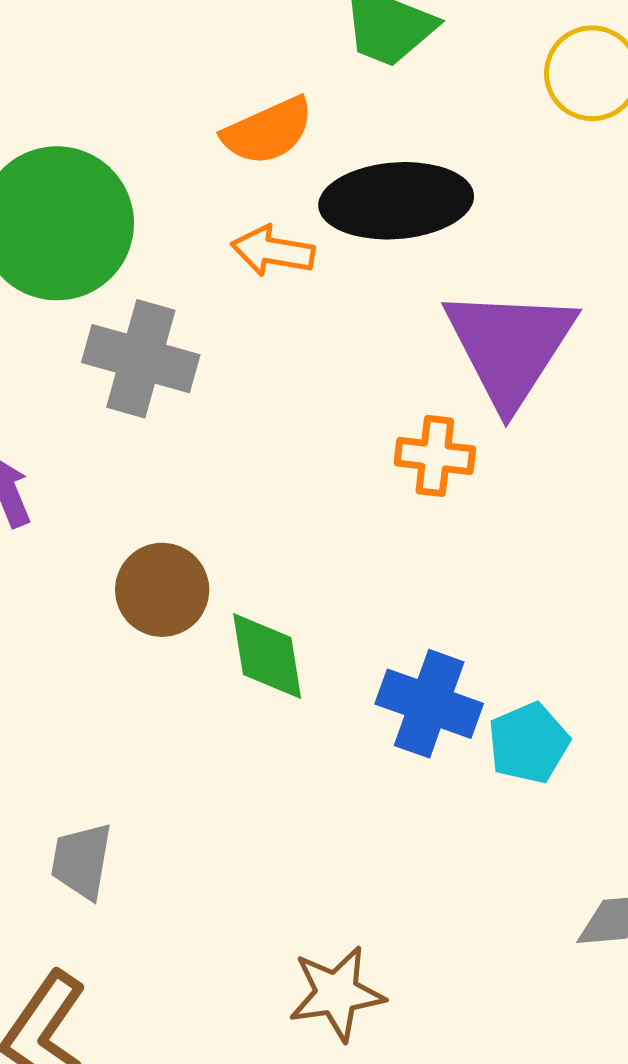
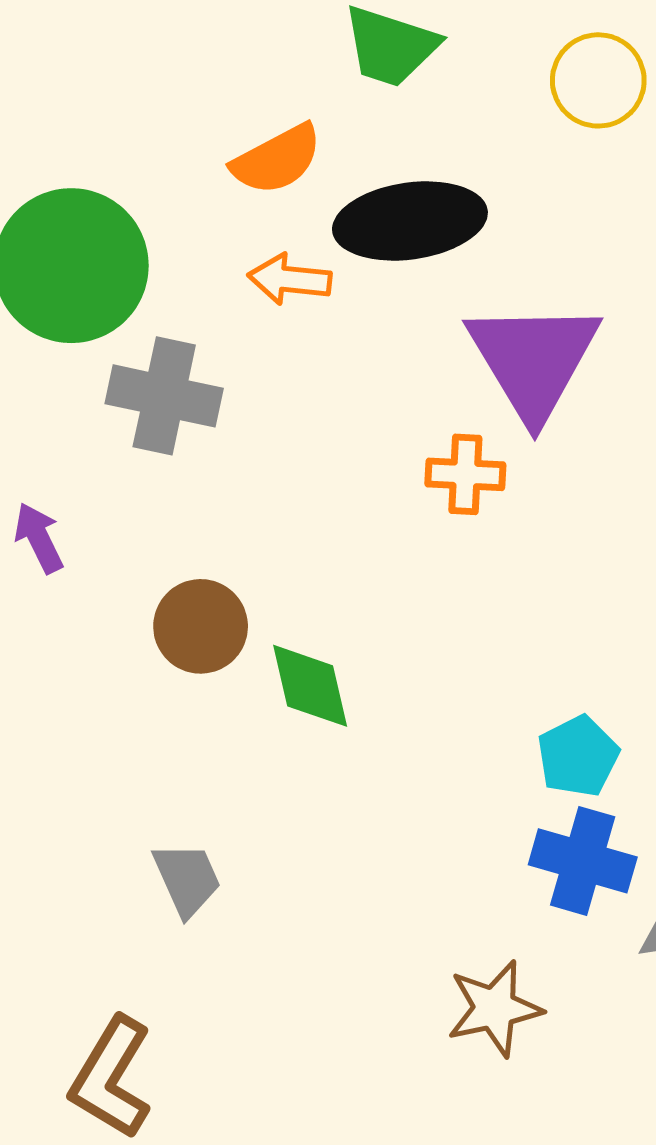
blue cross: (429, 704) -> (583, 861), moved
gray trapezoid: (82, 861) -> (187, 879), moved, turned 150
brown star: (337, 993) -> (495, 1008), moved

